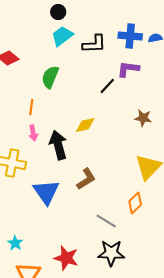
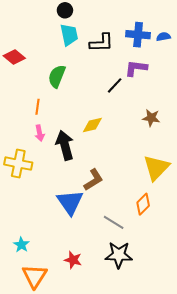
cyan trapezoid: (62, 36) -> (69, 35), turned 115
blue triangle: (46, 192) -> (70, 202), moved
red star: (66, 258) -> (73, 260), size x0.7

